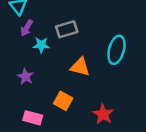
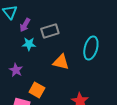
purple arrow: (27, 28) -> (25, 25), moved
orange square: (63, 101) -> (37, 90), moved

